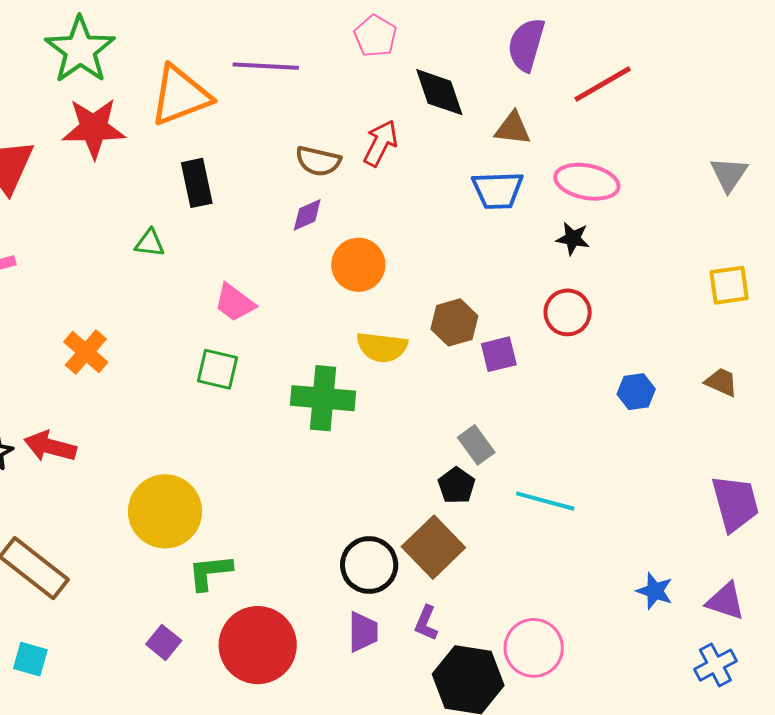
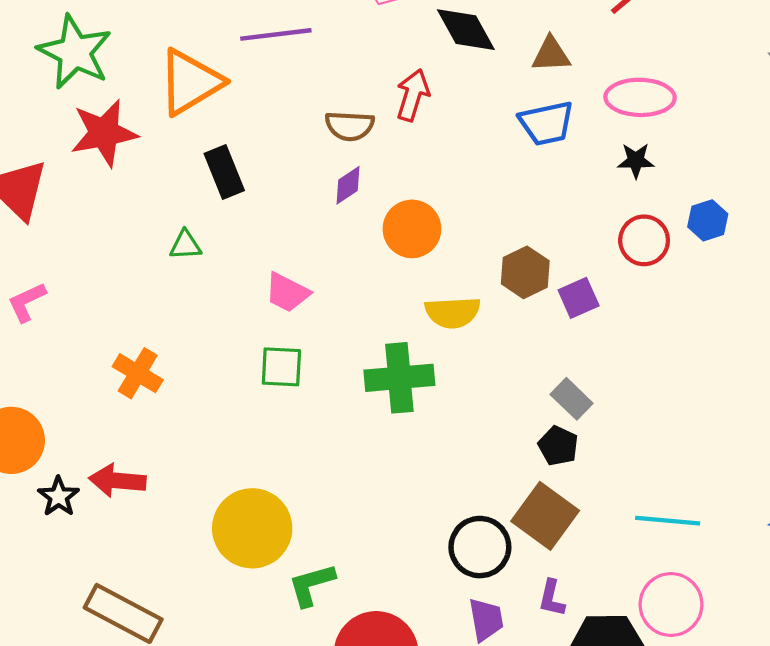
blue hexagon: (636, 392) -> (708, 220), moved
cyan line: (545, 501) -> (668, 521), moved

